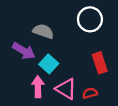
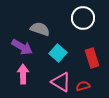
cyan square: (49, 64) -> (58, 53), moved
pink arrow: (38, 87) -> (23, 74), moved

